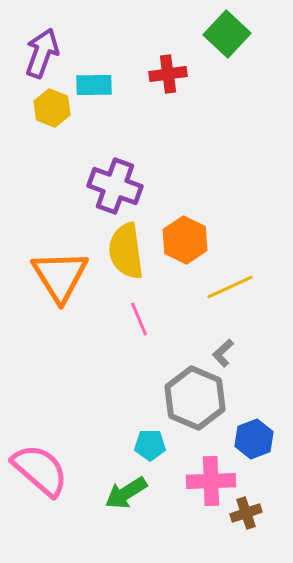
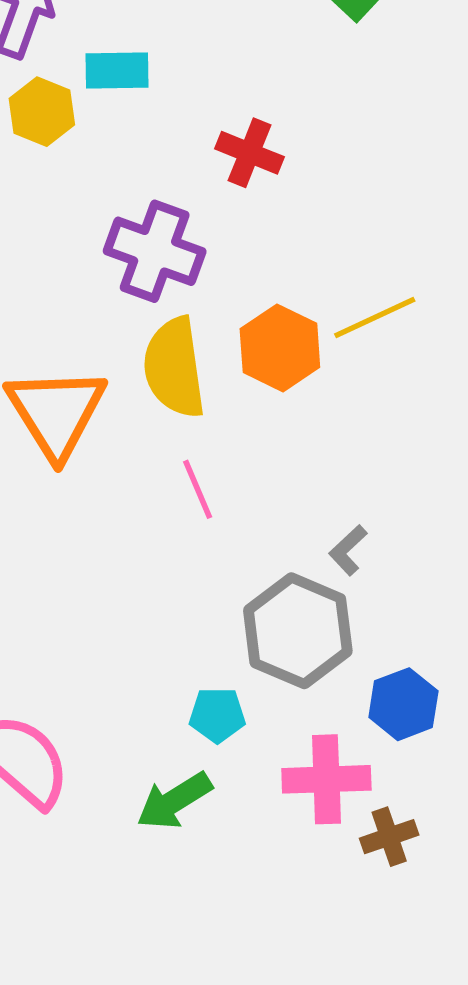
red cross: (168, 74) -> (249, 153), moved, turned 30
yellow line: (230, 287) -> (375, 317), moved

